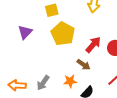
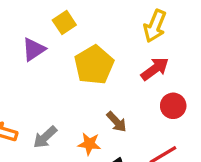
yellow square: (52, 10) -> (64, 23), moved, turned -32
red arrow: (93, 45) -> (155, 69), moved

